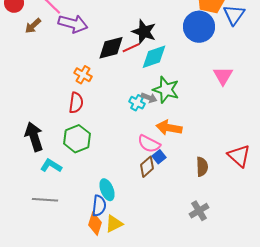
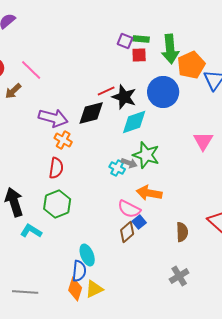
purple arrow: (73, 24) -> (53, 118), moved
blue circle: (199, 27) -> (163, 92), moved
red line: (131, 48) -> (106, 91), moved
gray line: (45, 200) -> (25, 292), moved

